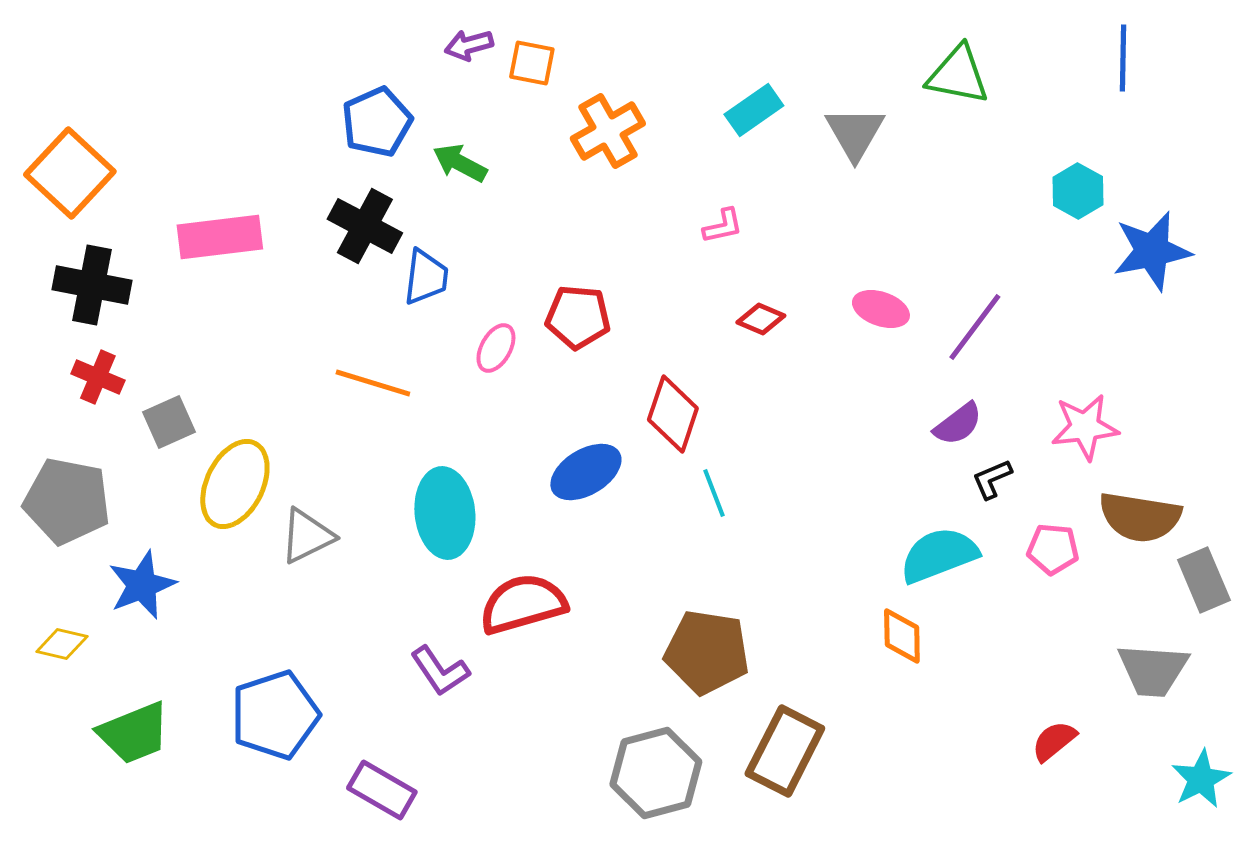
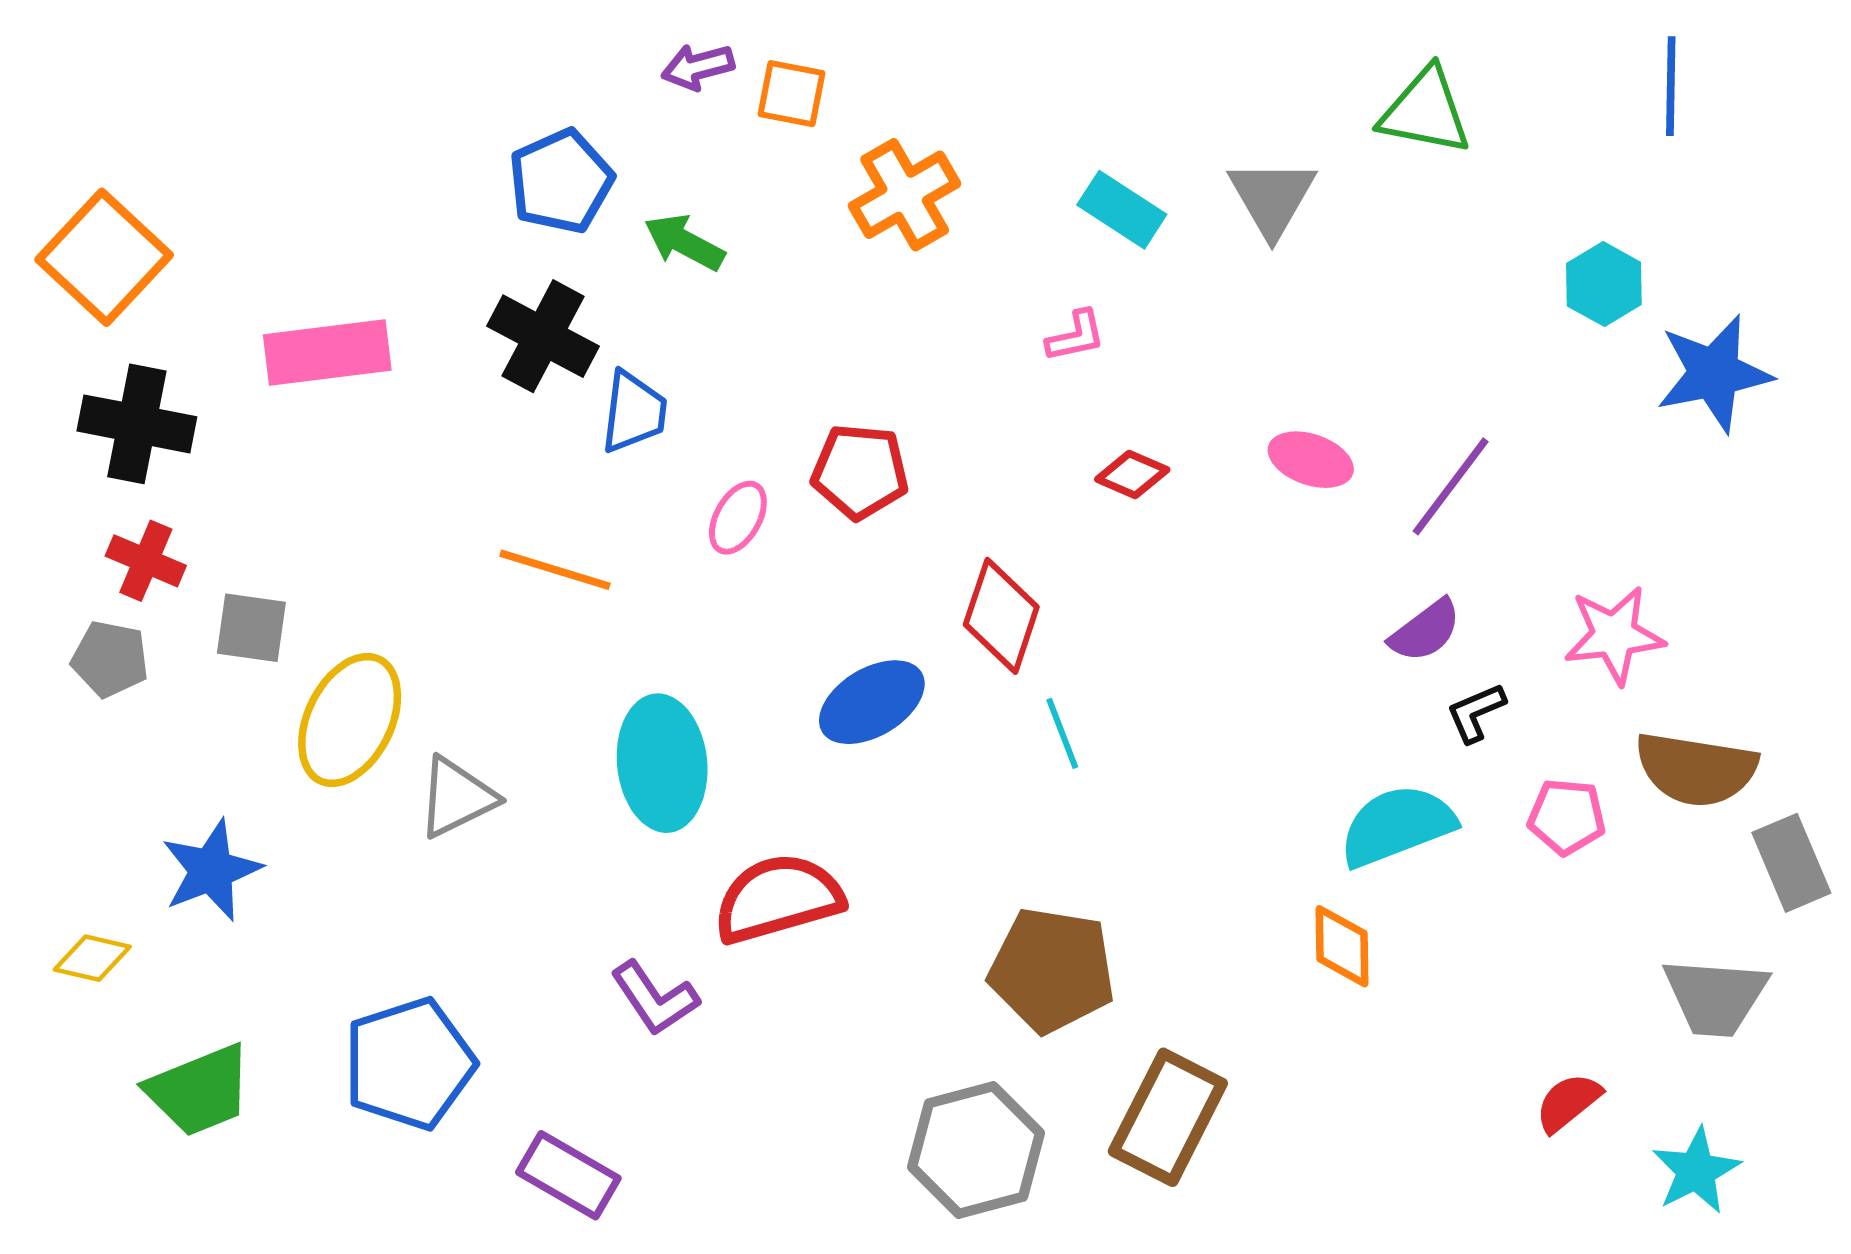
cyan rectangle: (754, 110) -> (1122, 210), moved, turned 68
gray square: (169, 422) -> (251, 628), turned 32
gray pentagon: (67, 501) -> (110, 659), moved, size x0.6
cyan star: (1201, 779) -> (1696, 1171), moved

